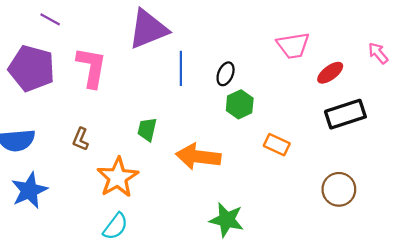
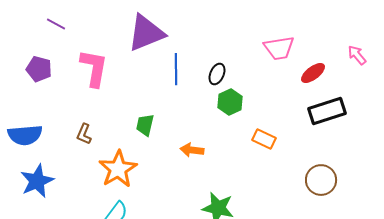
purple pentagon: (32, 68) -> (39, 69), size x0.6
orange arrow: (198, 157) -> (192, 150), size x0.6

